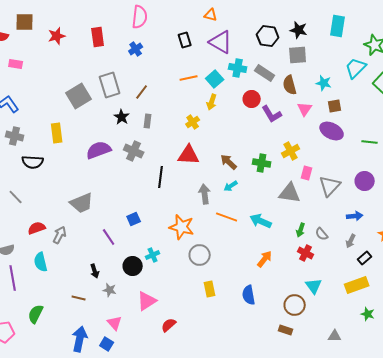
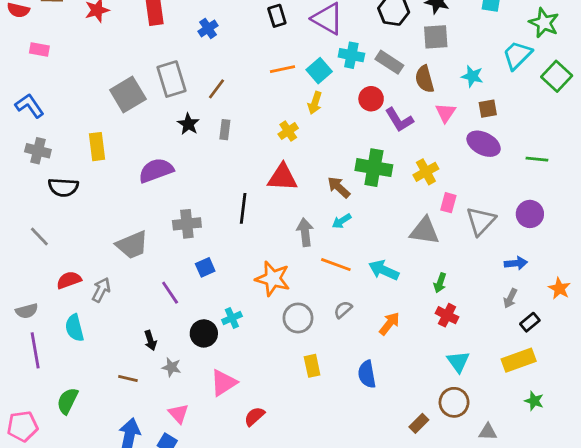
gray cross: (134, 151) -> (187, 224), moved, turned -30
green cross: (262, 163) -> (374, 168), moved, size x1.4
gray semicircle: (322, 234) -> (343, 310), moved, turned 88
brown circle: (295, 305) -> (454, 402), moved
brown rectangle: (286, 330) -> (419, 423), turned -64

